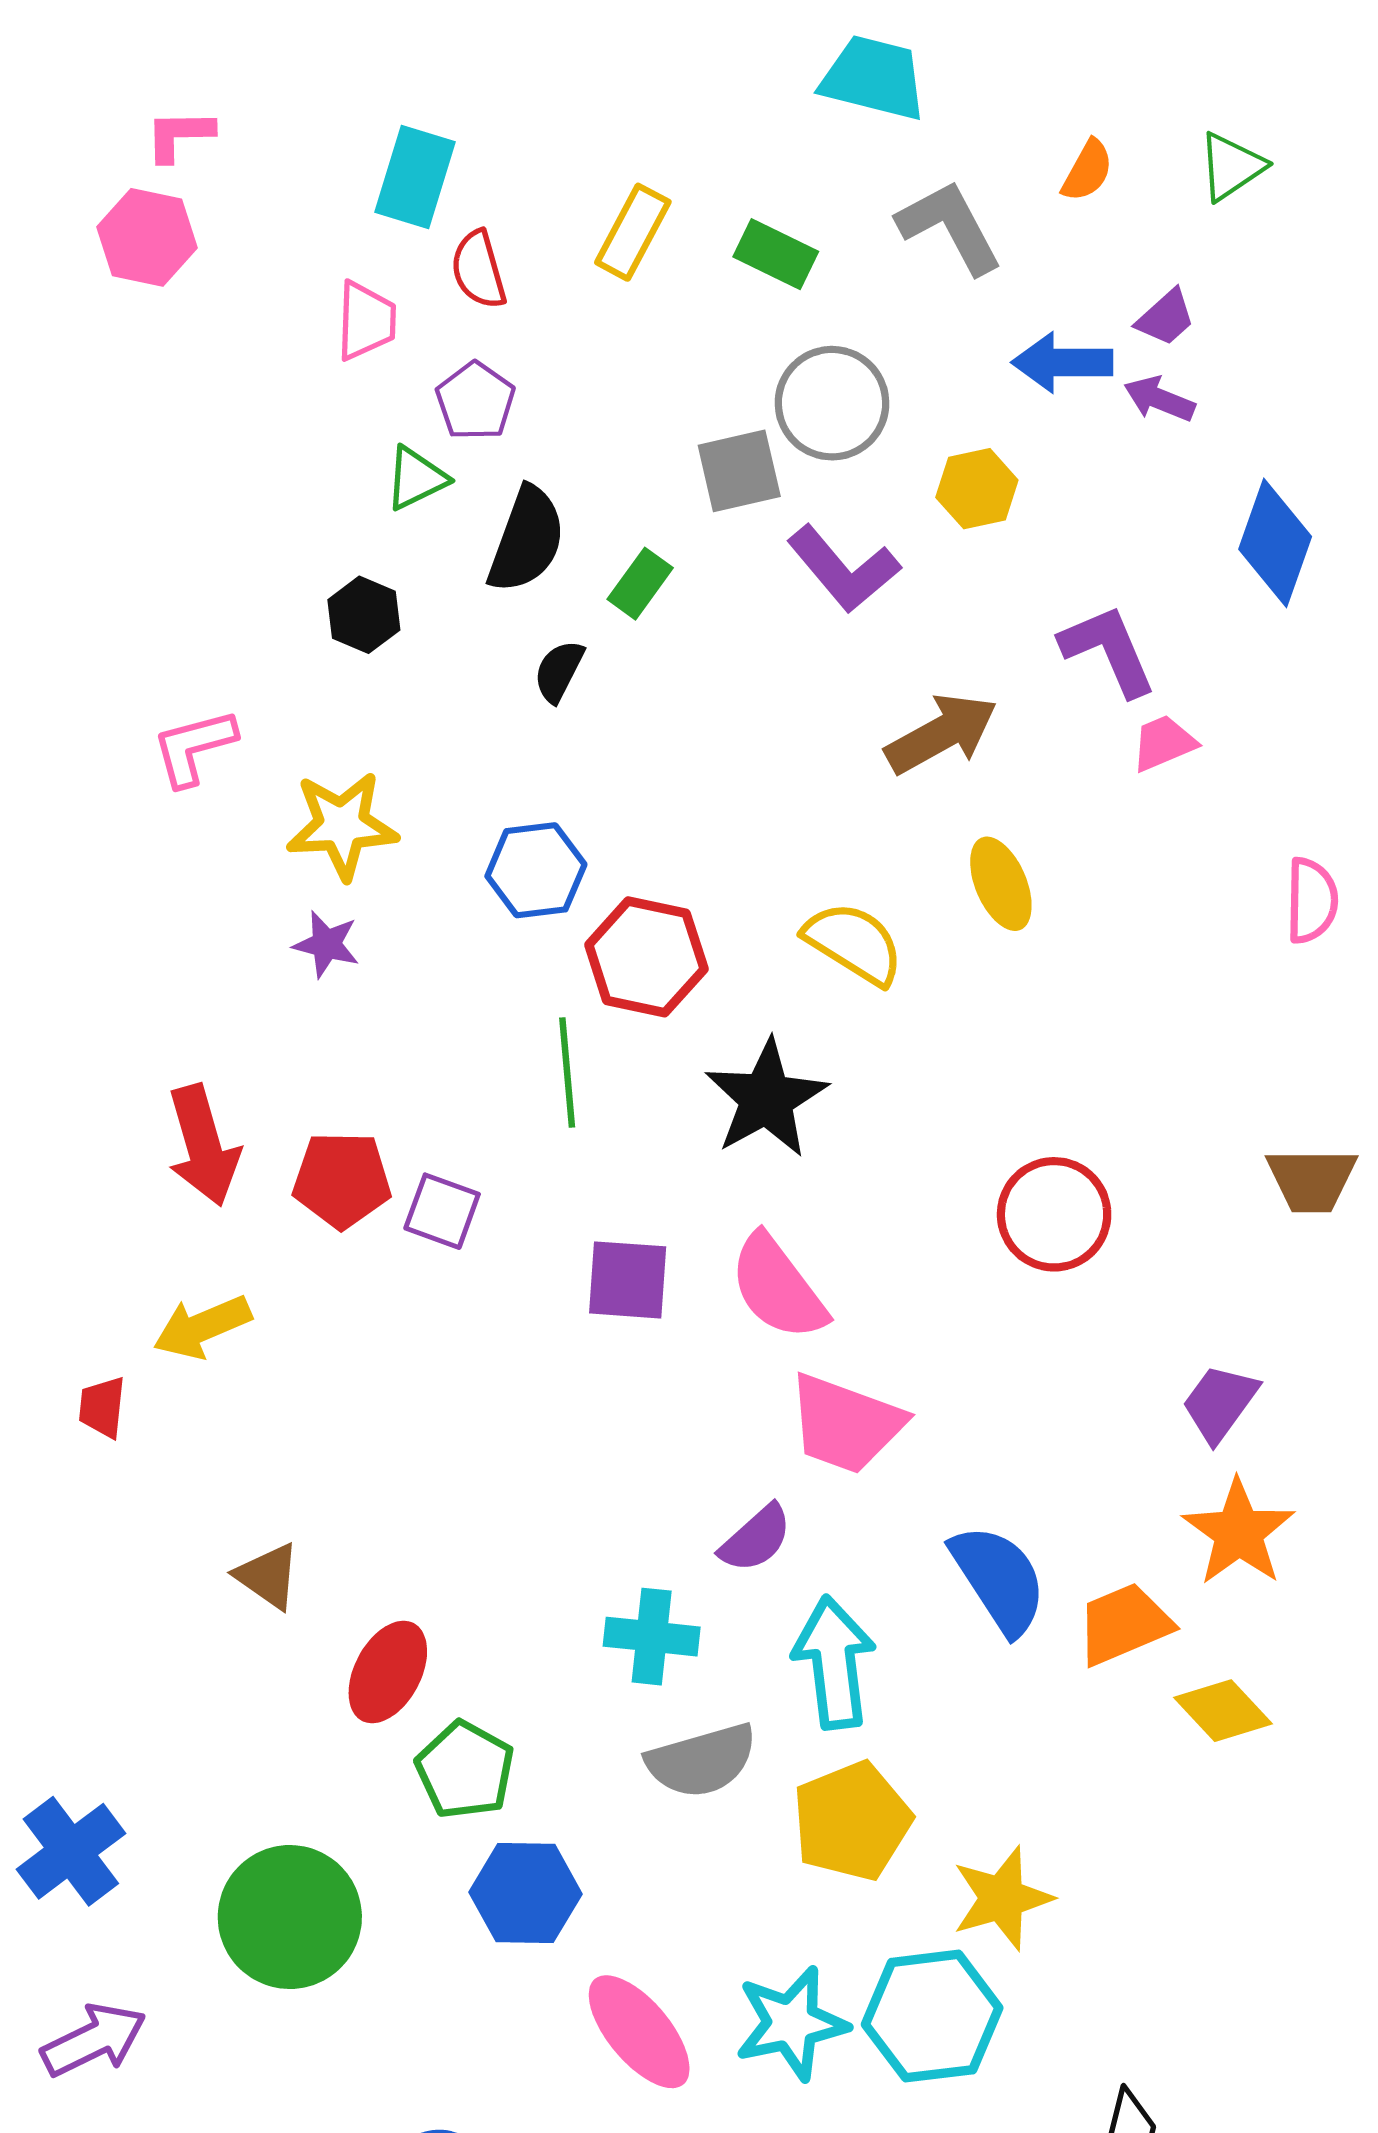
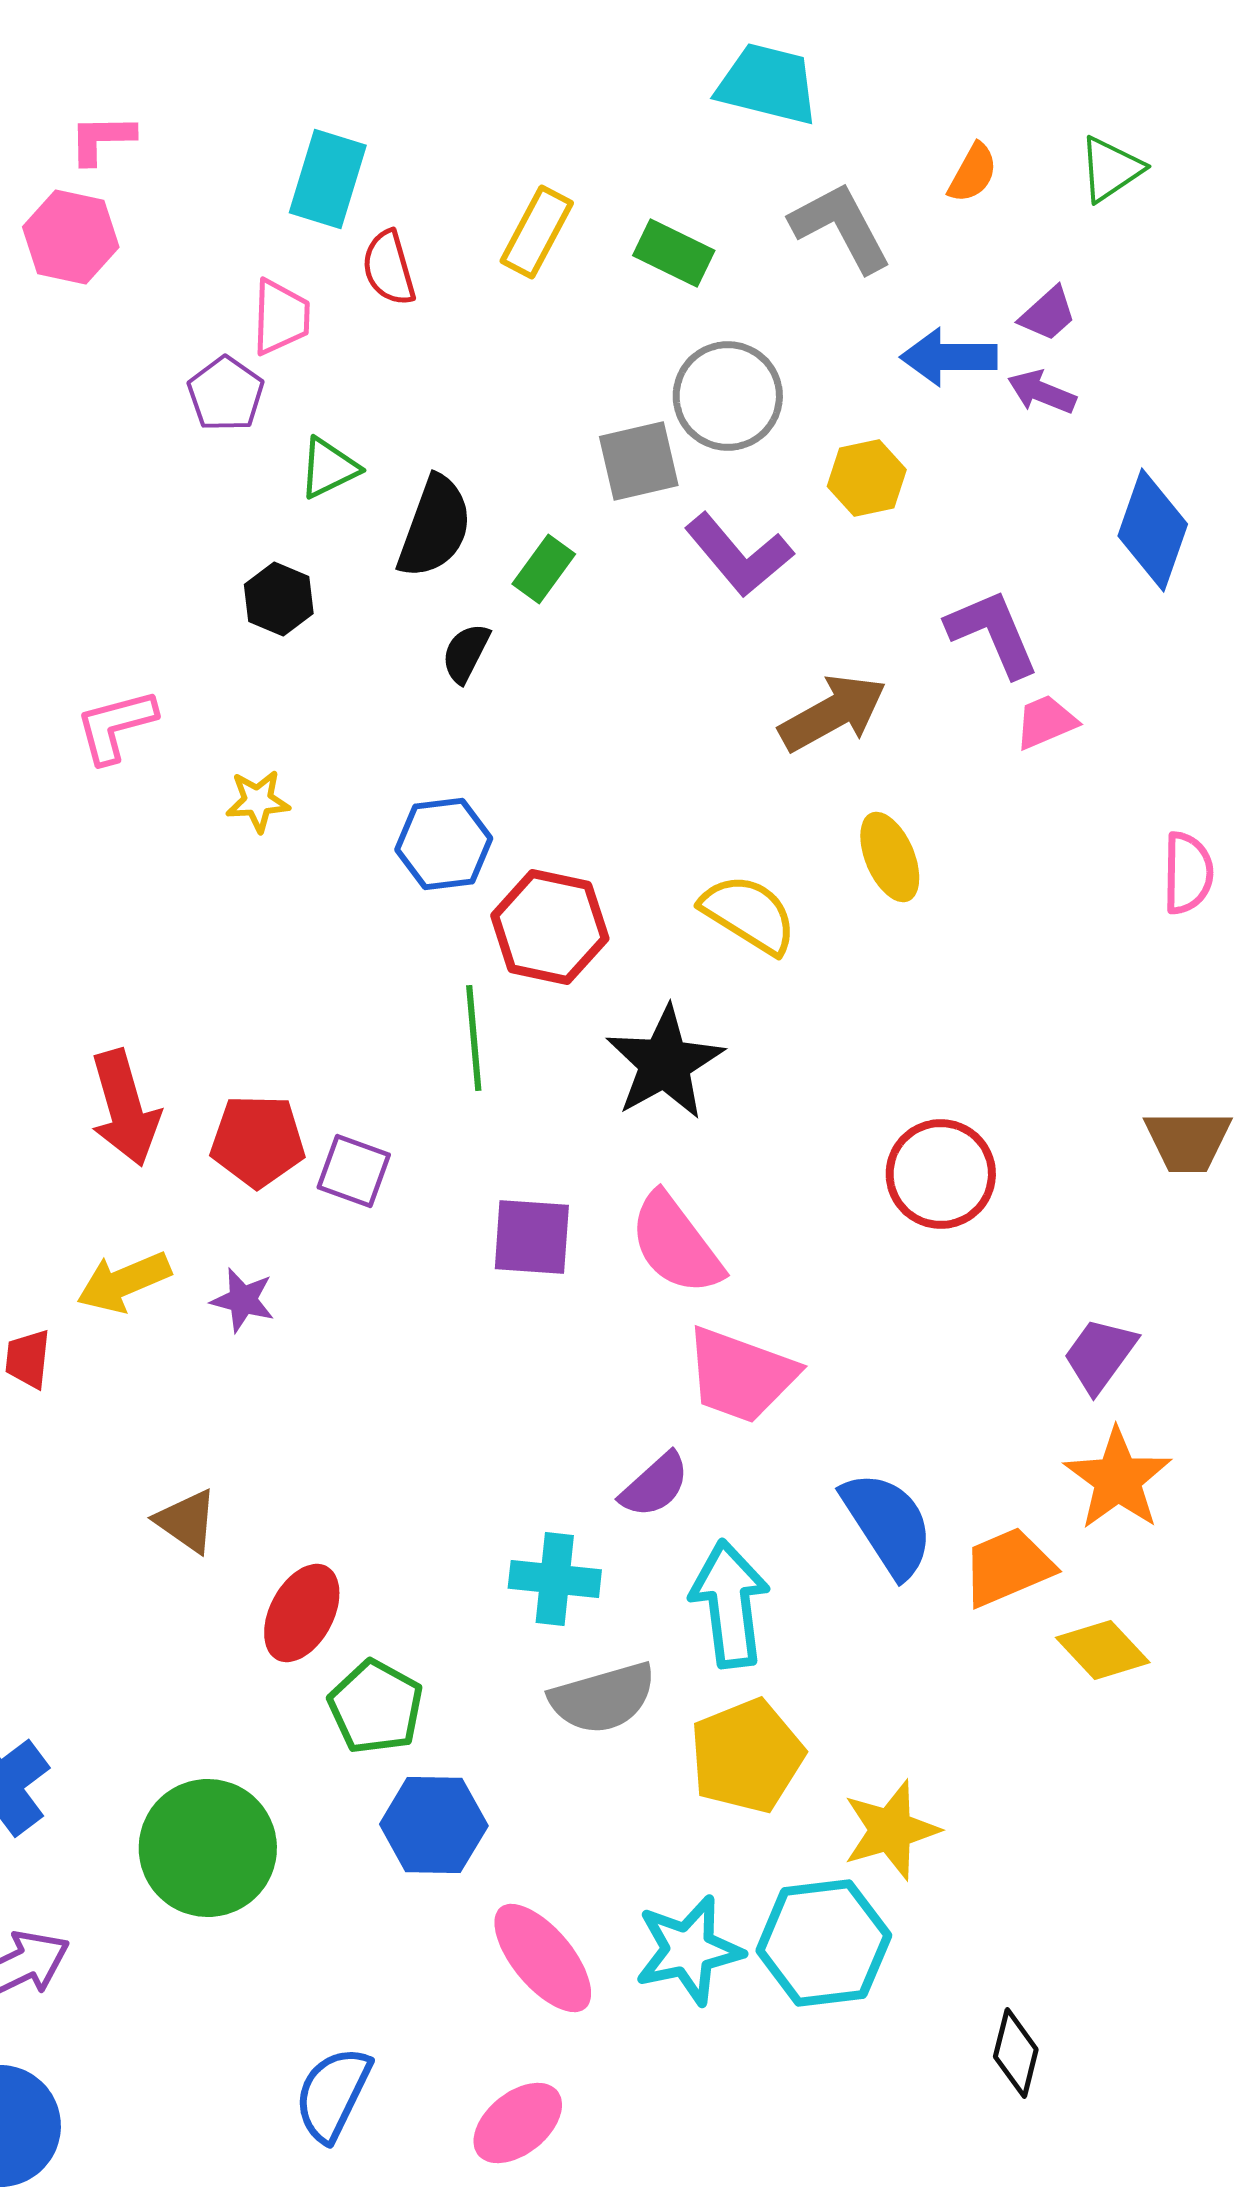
purple pentagon: (475, 401) -> (226, 394), moved
yellow star: (342, 825) -> (258, 801), size x0.6
purple star: (326, 944) -> (243, 1300), moved

